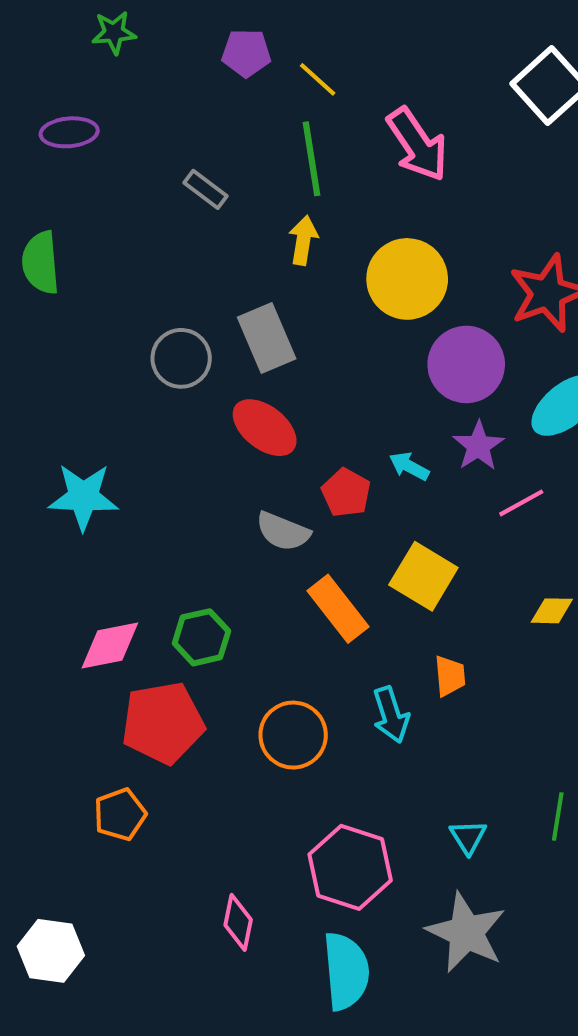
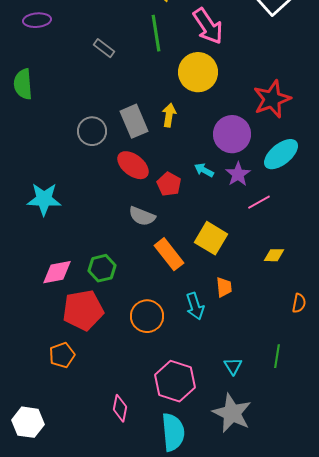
yellow arrow: (303, 240) -> (169, 115), moved
yellow circle: (407, 279) -> (198, 72), moved
cyan arrow: (409, 466) -> (204, 170), moved
red pentagon: (346, 493) -> (169, 184), moved

